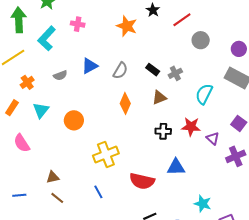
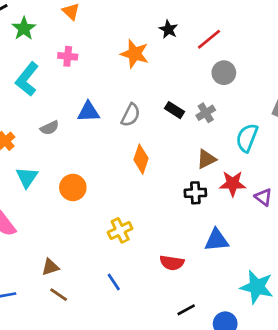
gray circle: (201, 40) -> (224, 73), moved
blue triangle: (90, 66) -> (88, 112), turned 30
brown triangle: (159, 98) -> (206, 159), moved
yellow cross: (106, 155) -> (120, 230), size x0.7
red semicircle: (142, 181) -> (172, 263), size x0.7
cyan star: (203, 204) -> (257, 287), size x1.4

